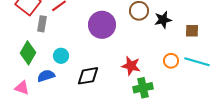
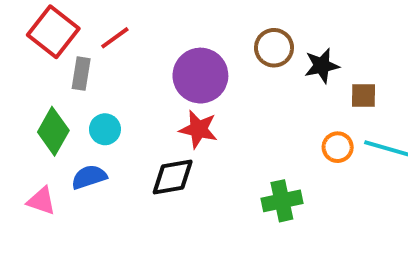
brown square: (192, 31) -> (363, 95), moved
cyan circle: (61, 56) -> (105, 129), moved
red star: (131, 66) -> (198, 129), moved

